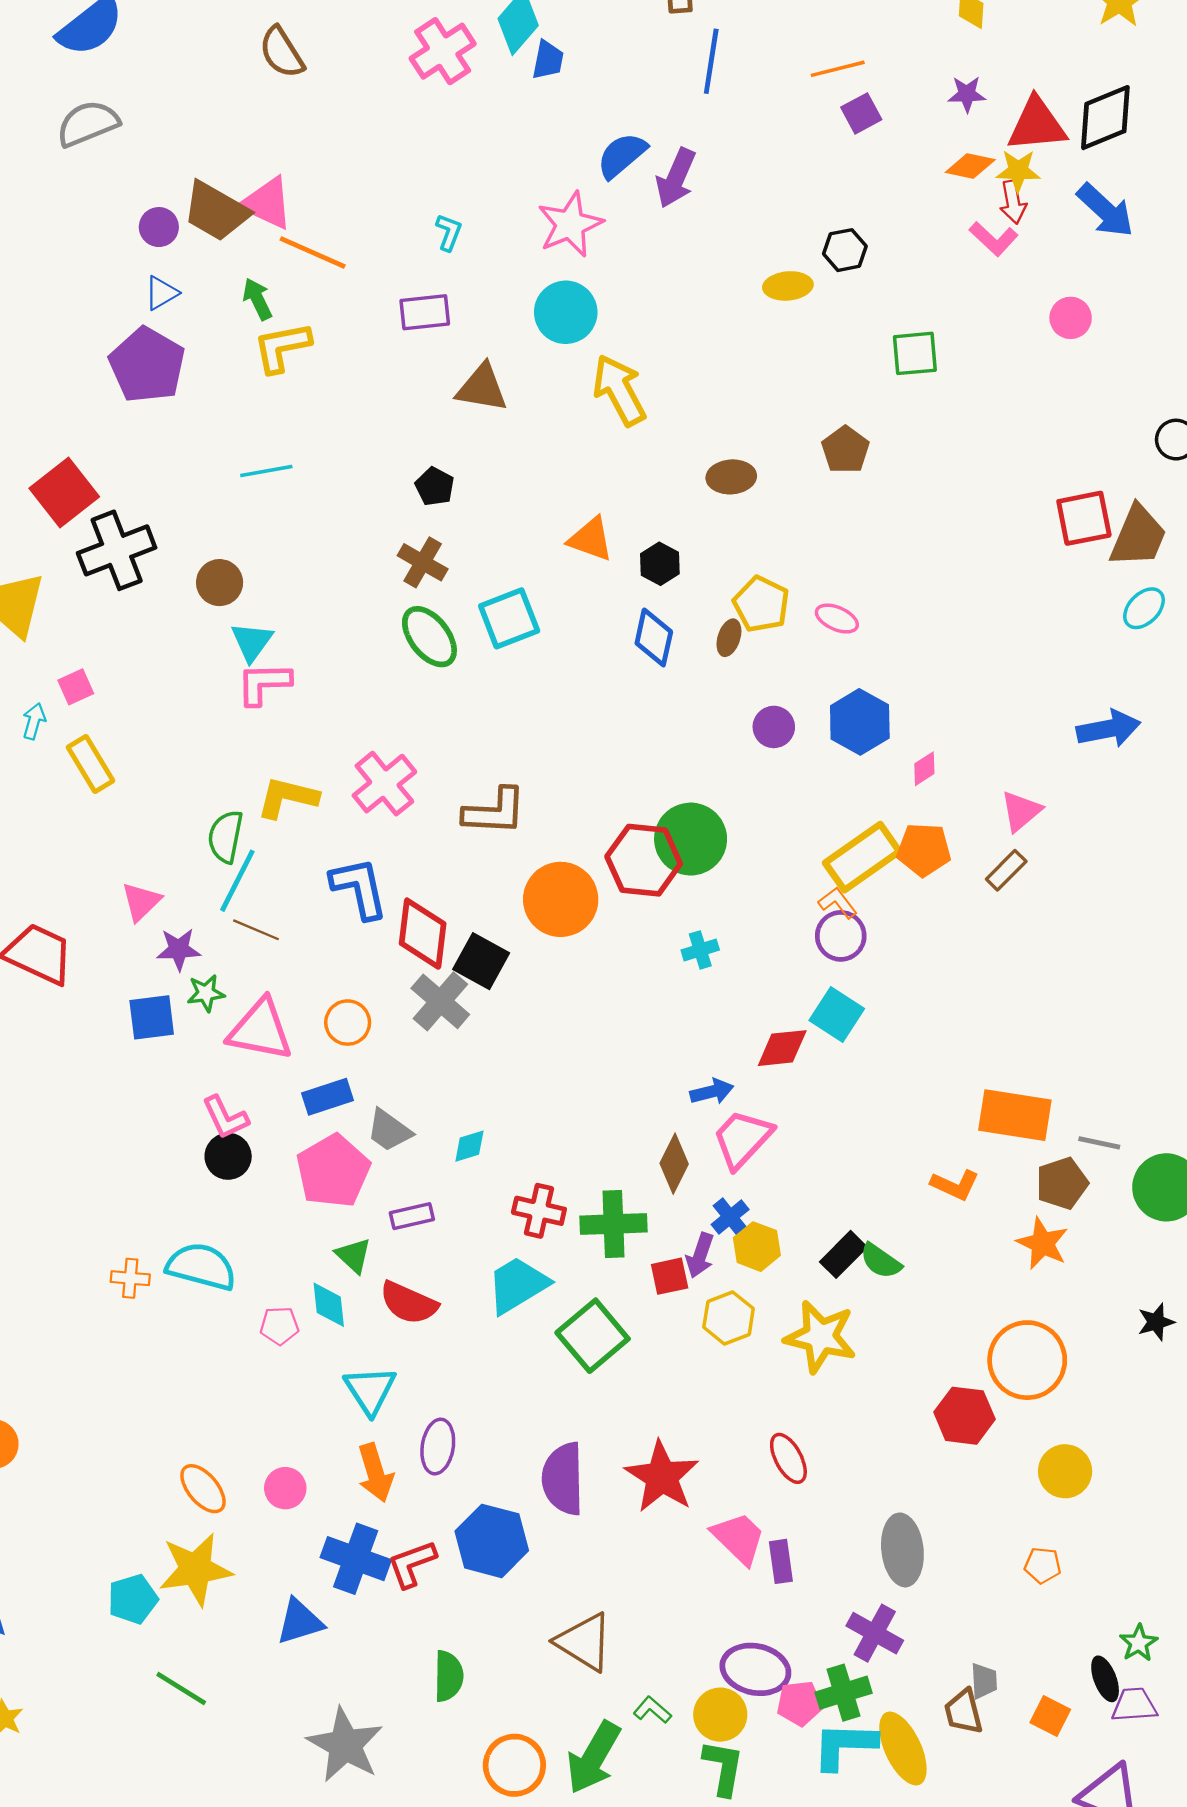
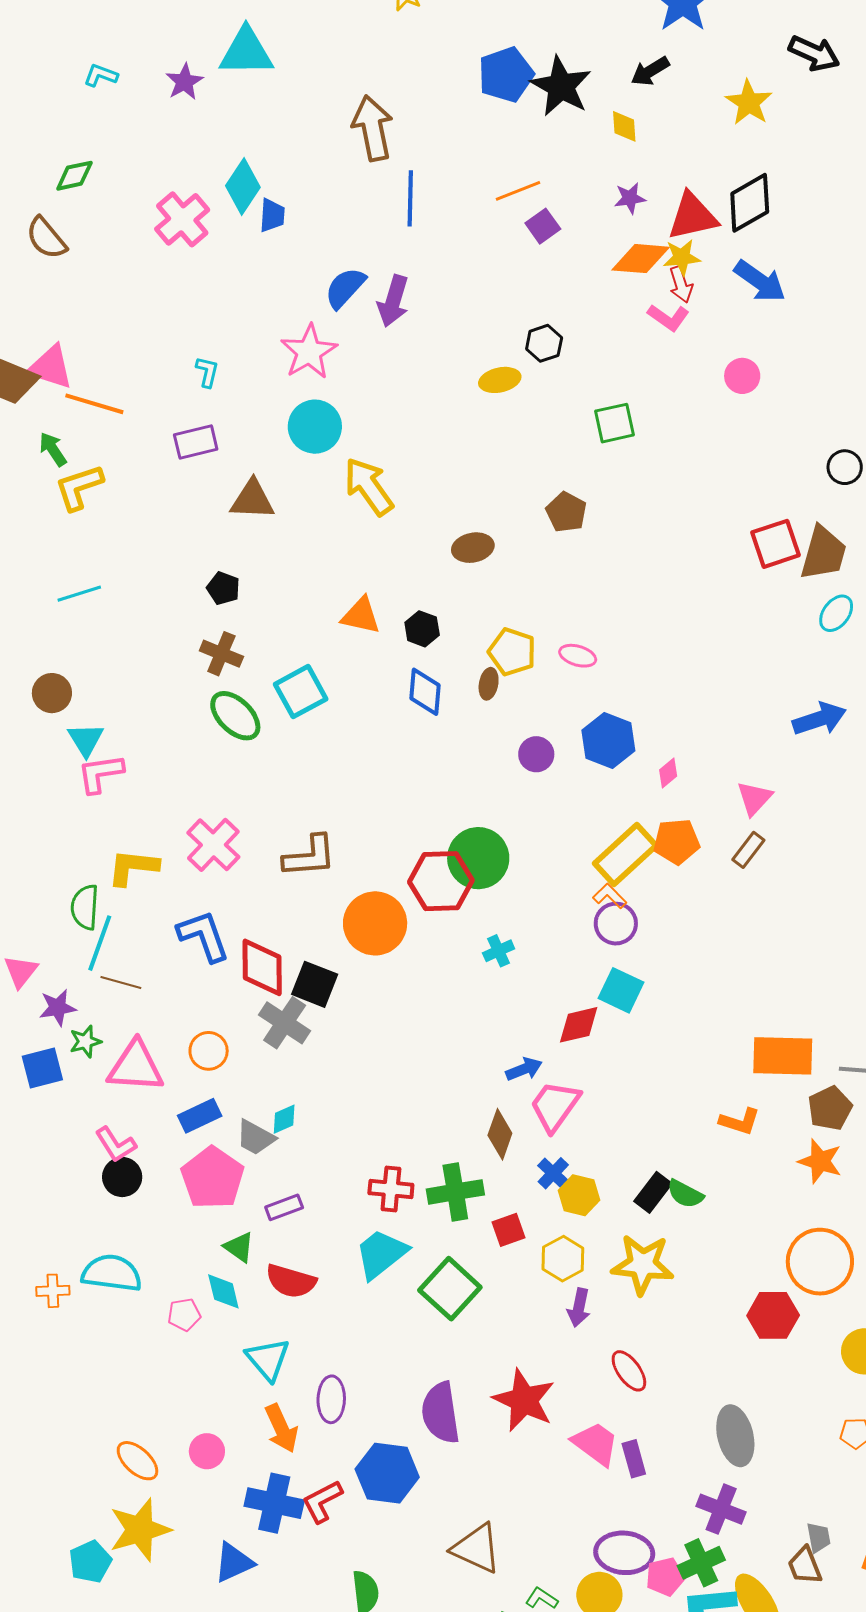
orange diamond: (970, 166) -> (641, 259), size x1.4
cyan diamond: (469, 1146) -> (284, 1119), moved
purple arrow: (700, 1255) -> (579, 1308), moved

